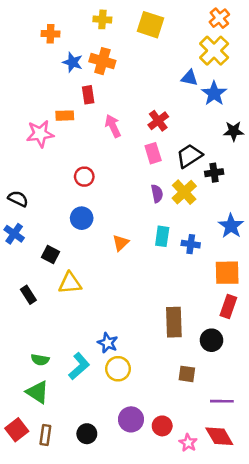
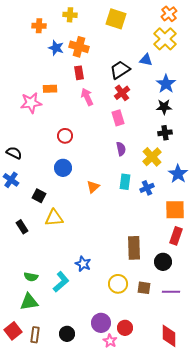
yellow cross: (102, 19) -> (70, 15), moved
blue star: (214, 93) -> (166, 84), moved
red rectangle: (88, 95) -> (79, 73), moved
black star: (234, 131) -> (164, 107), moved
black trapezoid: (189, 156) -> (120, 70), moved
yellow cross: (184, 192) -> (152, 157), moved
blue cross: (191, 244) -> (147, 188), turned -32
yellow circle: (118, 369) -> (118, 284), moved
green triangle: (38, 392) -> (29, 302), turned -42
purple line: (222, 401) -> (171, 292), moved
red diamond: (219, 436) -> (169, 336), turned 30
pink star: (188, 443) -> (110, 341), moved

